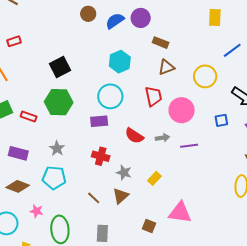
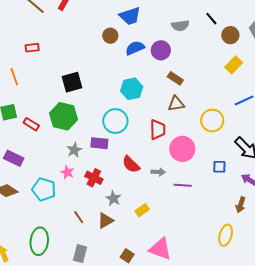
yellow rectangle: (215, 18) -> (234, 65), turned 30
gray star: (57, 148) -> (74, 150), moved
pink star: (37, 211) -> (67, 172), moved

